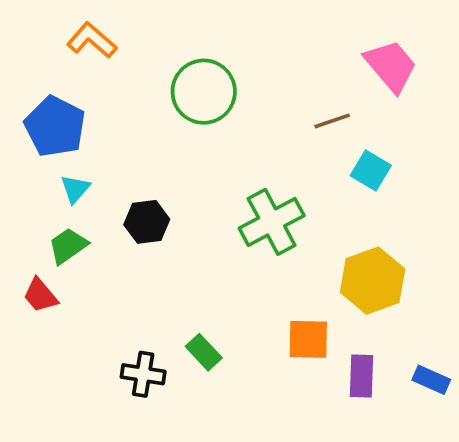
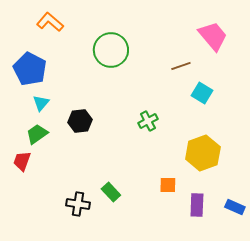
green cross: (272, 222) -> (148, 121), size x0.6
red trapezoid: (40, 295) -> (22, 161), turned 60
orange square: (308, 339) -> (168, 185), size x0.7

